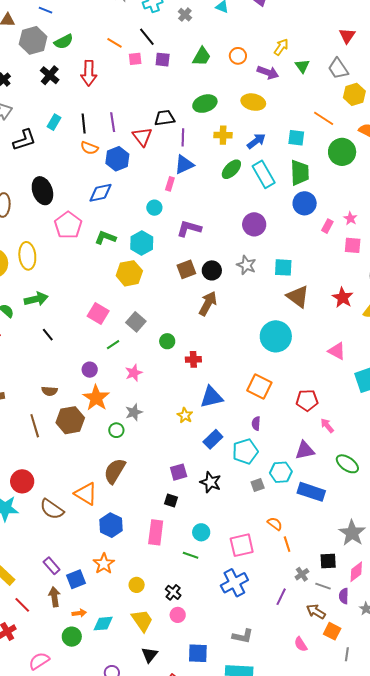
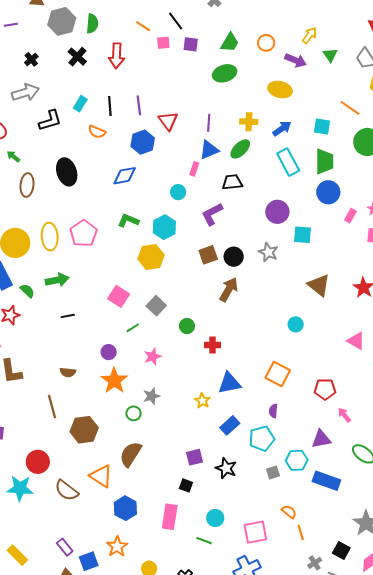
green semicircle: (64, 42) -> (92, 24), turned -60
green ellipse: (205, 104) -> (225, 73), moved
black trapezoid: (165, 118) -> (232, 182), moved
orange semicircle: (89, 148) -> (97, 132), moved
green ellipse: (231, 169) -> (240, 149), moved
pink pentagon: (68, 225) -> (84, 233), moved
purple L-shape: (189, 229) -> (212, 214), turned -45
cyan square: (283, 267) -> (302, 235), moved
black line: (48, 335) -> (68, 316), turned -64
cyan circle: (276, 336) -> (296, 324), size x0.5
brown hexagon: (70, 420) -> (84, 430), moved
black square: (328, 561) -> (341, 550), turned 30

